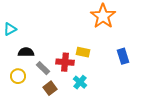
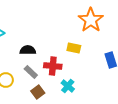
black semicircle: (26, 52) -> (28, 50), moved
yellow rectangle: (83, 52) -> (74, 48), moved

